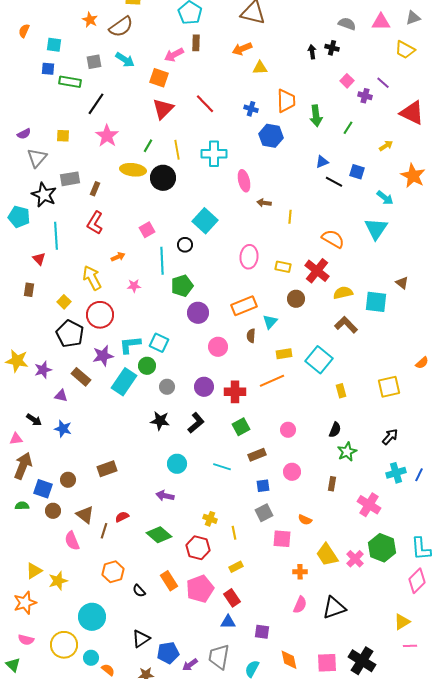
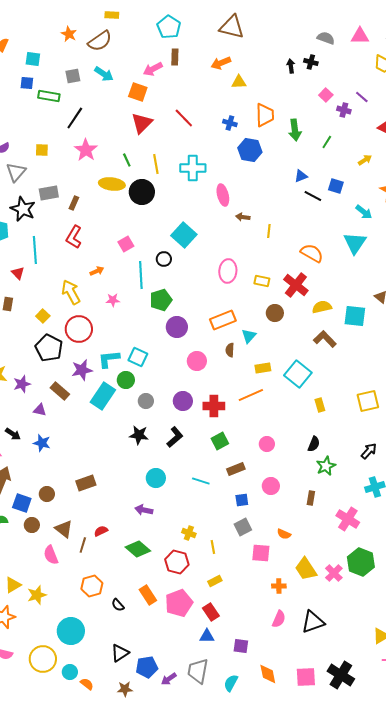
green line: (148, 146) -> (127, 160), turned -56

